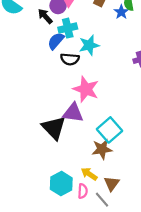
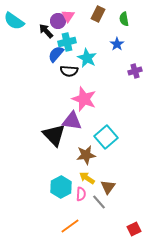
blue star: (121, 12) -> (117, 44), moved
cyan star: (89, 45) -> (87, 58), turned -30
brown star: (102, 149) -> (86, 155), moved

